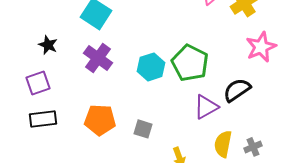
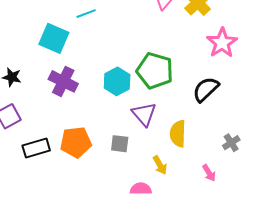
purple triangle: (206, 107) -> (144, 114), moved, turned -32
black rectangle: (43, 119) -> (36, 148), moved
yellow semicircle: (223, 144) -> (178, 134), moved

